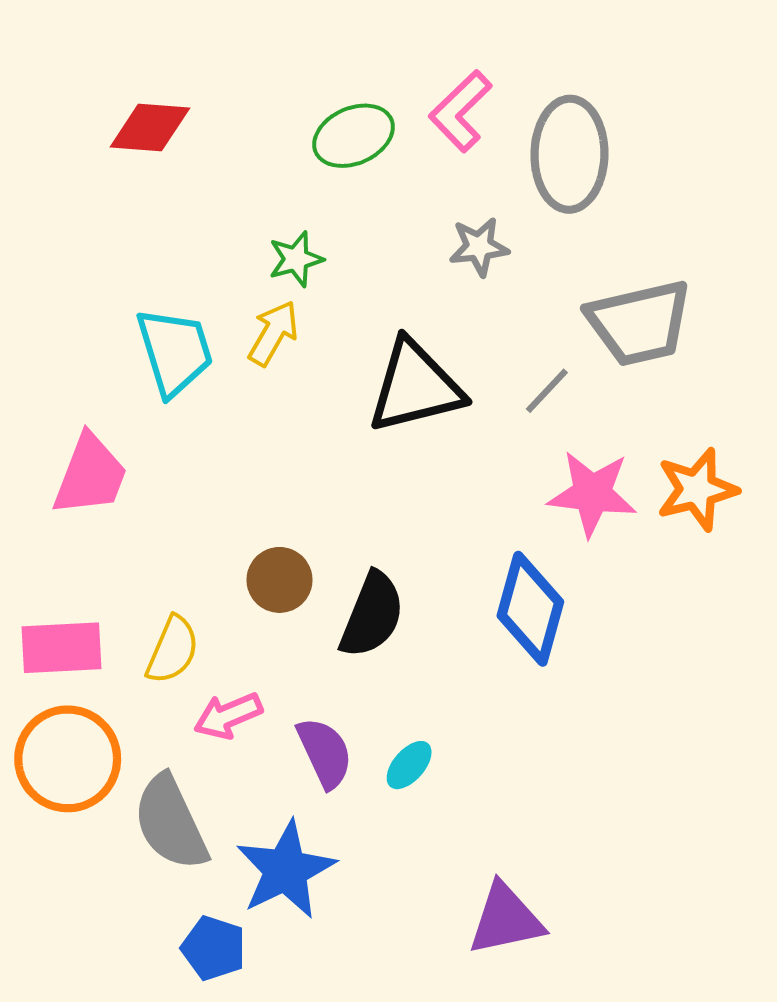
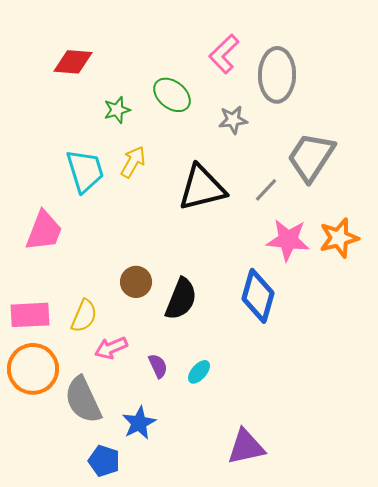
green ellipse: (354, 136) -> (172, 95), moved, turned 63
green star: (296, 259) -> (117, 110), moved
gray trapezoid: (639, 323) -> (311, 157), turned 136
purple semicircle: (325, 753) -> (158, 366), size x0.7
blue star: (286, 870) -> (139, 423), size x0.7

